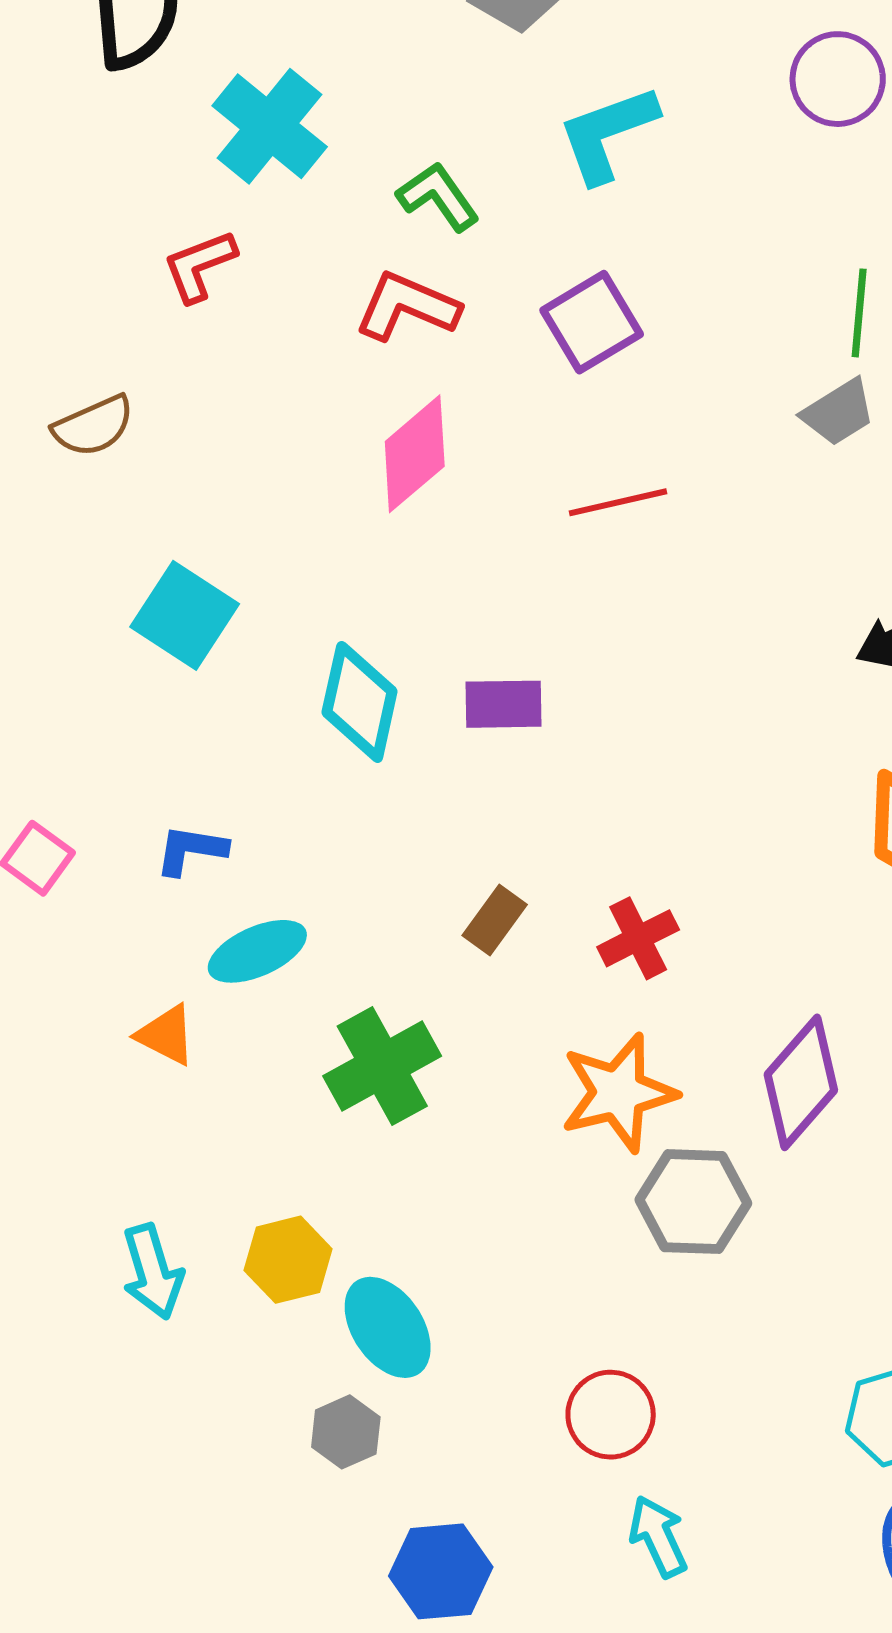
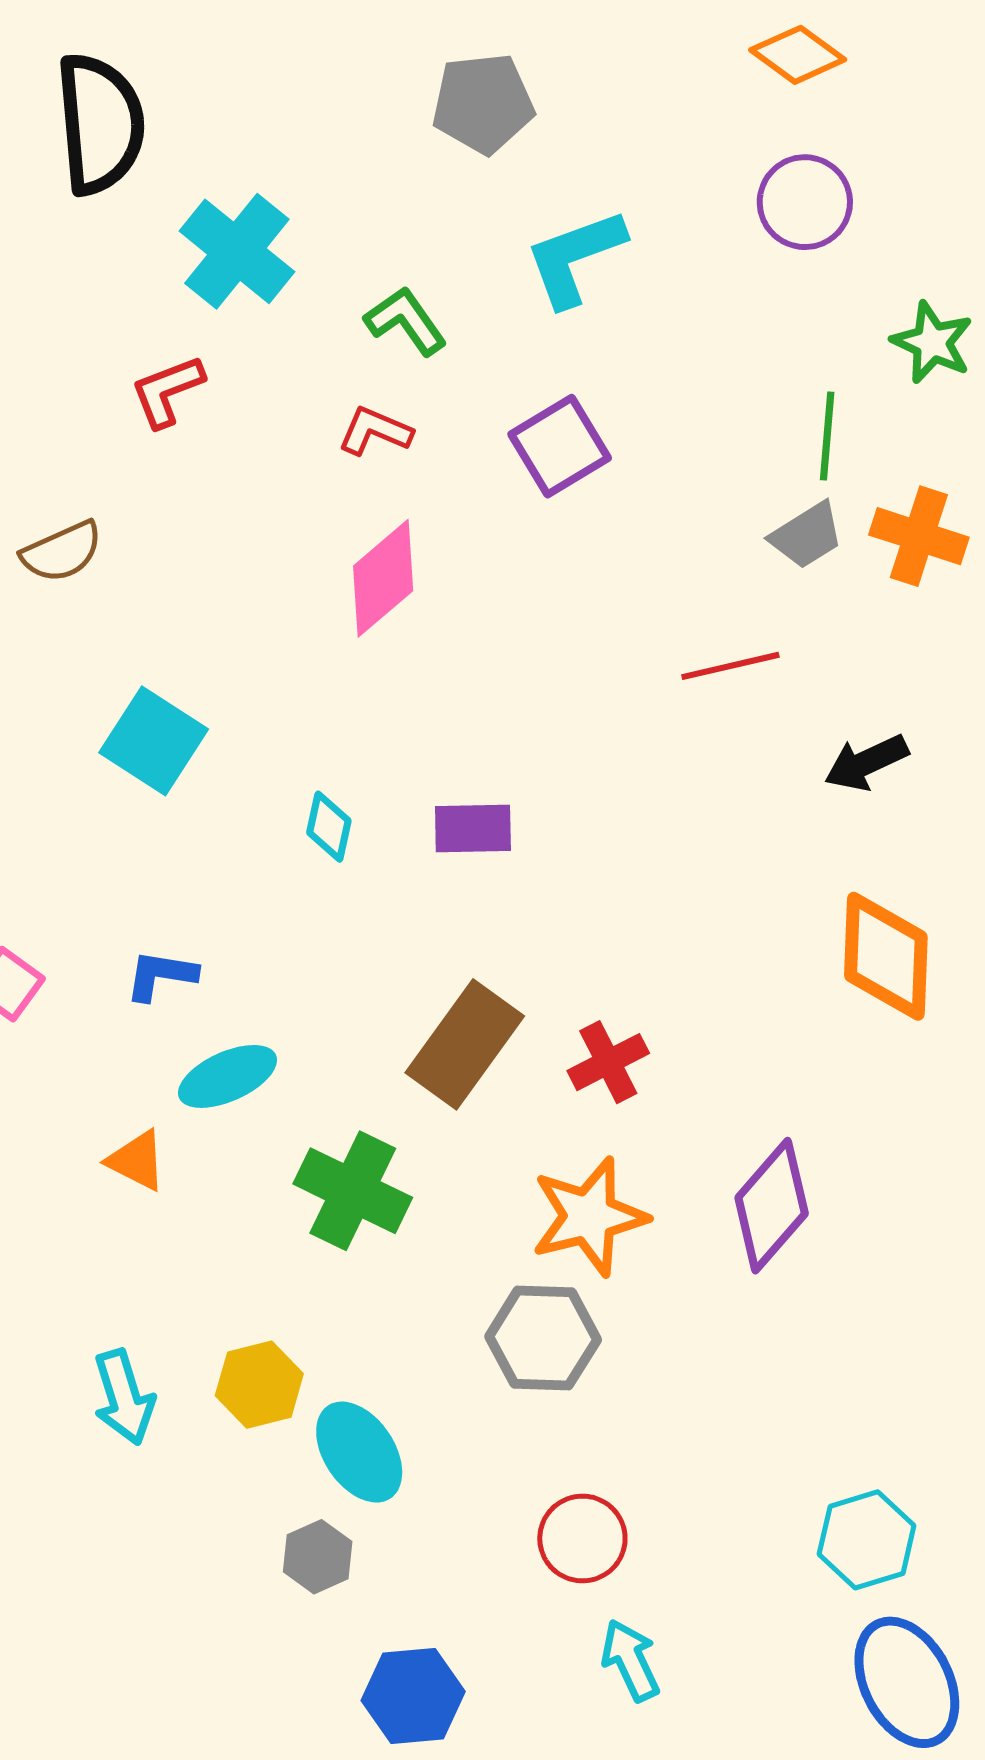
red L-shape: (407, 306) -> (375, 431), size x0.7
red line: (618, 502) -> (730, 666), moved
cyan diamond: (360, 702) -> (329, 827), size x0.6
brown rectangle: (495, 920) -> (465, 1044), size x1.8
green cross: (382, 1066) -> (353, 1191), turned -35
gray hexagon: (693, 1202) -> (543, 1338), moved

